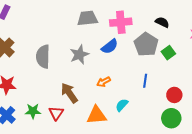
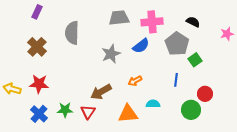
green square: (168, 53) -> (195, 60), moved
gray semicircle: (43, 57) -> (72, 33), moved
brown arrow: (69, 93) -> (101, 92), turned -85
cyan semicircle: (122, 105) -> (153, 104), turned 48
green circle: (171, 118) -> (191, 110), moved

